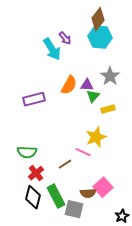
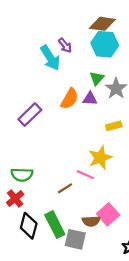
brown diamond: (98, 19) -> (102, 24), turned 60
green triangle: (93, 96) -> (97, 78), moved
purple rectangle: (34, 99) -> (30, 115), turned -30
red cross: (36, 173) -> (15, 199), moved

